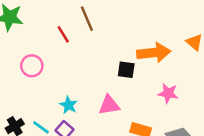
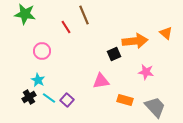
black square: (126, 70) -> (114, 54), turned -32
cyan star: (68, 105) -> (38, 80), moved

